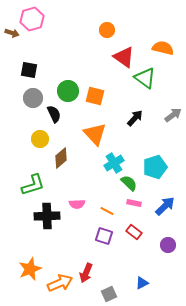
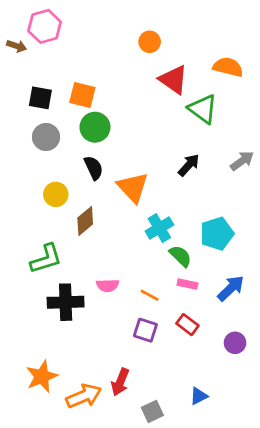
orange square: (95, 96) -> (82, 95), moved
black semicircle: (54, 114) -> (94, 168), moved

